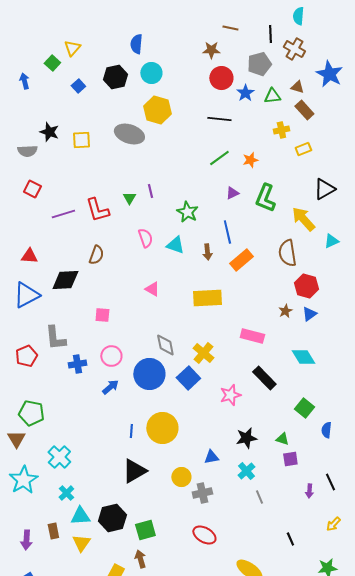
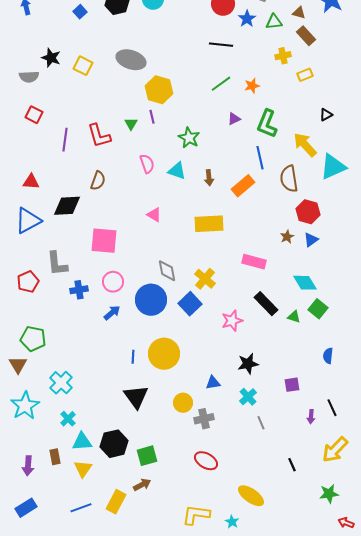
yellow hexagon: (157, 110) -> (159, 90), moved
yellow square: (81, 140) -> (83, 66), turned 30
black triangle: (324, 189) -> (326, 115), size x0.6
purple line: (63, 214) -> (65, 140), turned -65
blue line: (227, 232) -> (260, 158), moved
cyan triangle: (331, 241) -> (333, 167), size x1.8
pink square: (102, 315) -> (104, 241), size x1.8
green square: (304, 408) -> (318, 309), moved
green triangle: (282, 439) -> (294, 317), moved
black triangle: (134, 471) -> (136, 397), turned -36
yellow arrow: (333, 524) -> (335, 450), size x1.8
brown arrow: (140, 559) -> (142, 485), turned 78

